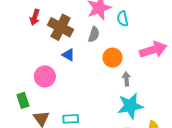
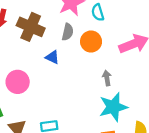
blue triangle: (68, 55) -> (52, 57), moved
orange circle: (113, 58) -> (91, 42), moved

